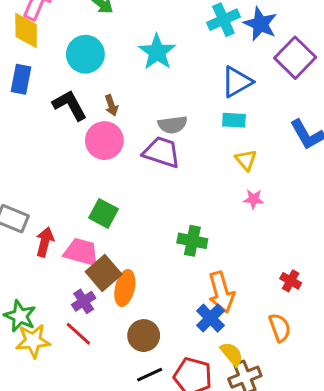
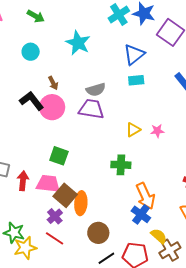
cyan circle: (85, 54) -> (31, 52), size x0.7
black L-shape: (70, 105) -> (31, 101), moved
yellow triangle: (246, 160) -> (133, 130), moved, turned 49

